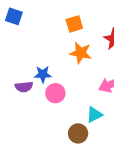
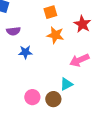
purple semicircle: (24, 87) -> (13, 31), moved
pink circle: (55, 93) -> (32, 97), moved

